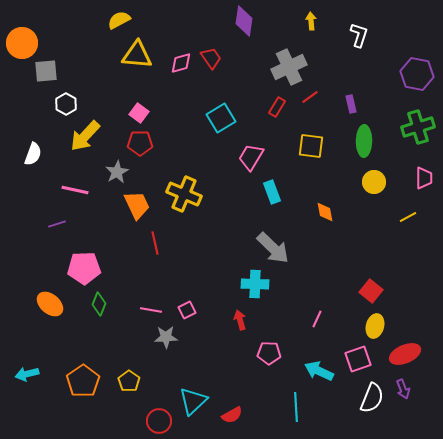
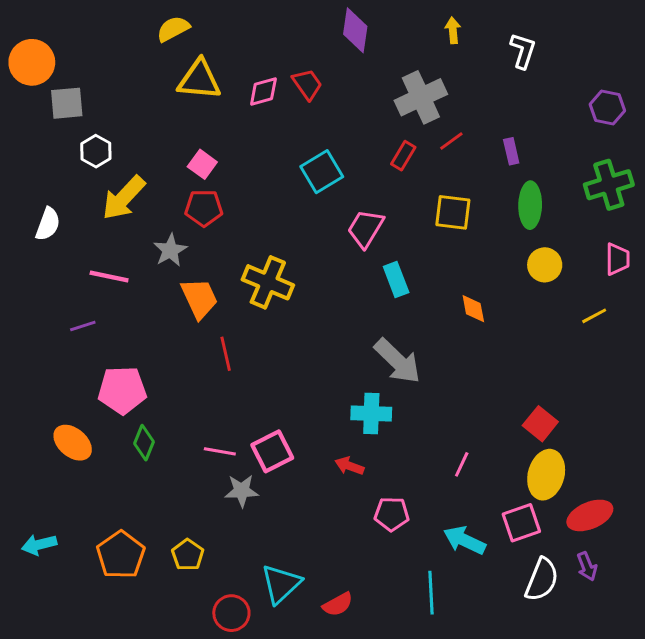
purple hexagon: (417, 74) -> (607, 108), size x0.7
pink square: (187, 310) -> (272, 451), size x1.6
red arrow: (240, 320) -> (349, 466), turned -54
yellow ellipse: (375, 326) -> (546, 475), size x1.4

